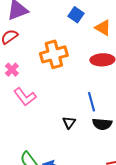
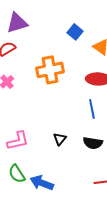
pink L-shape: (25, 97) -> (18, 141), moved, turned -70
blue line: (92, 102) -> (92, 109), moved

